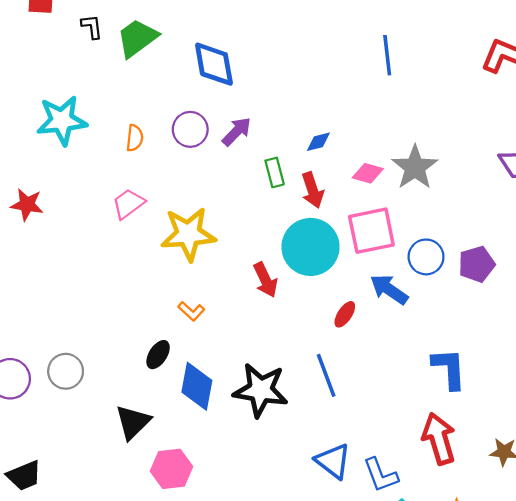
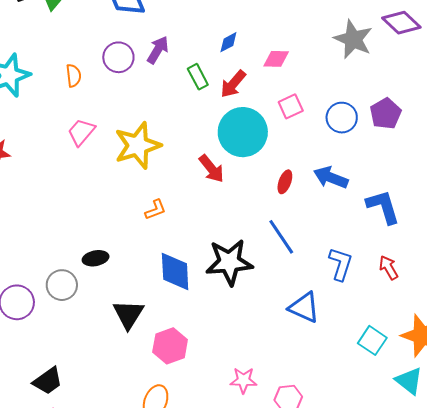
gray star: (415, 167) -> (353, 39), moved
red arrow: (312, 190) -> (233, 84), turned 72
pink square: (371, 231) -> (291, 106), size x0.6
blue arrow: (389, 289) -> (331, 178), moved
orange L-shape: (191, 311) -> (155, 210), turned -50
black ellipse: (158, 355) -> (96, 258), moved, turned 60
red arrow: (439, 439) -> (388, 268), size x0.6
blue L-shape: (381, 475) -> (341, 264), moved, turned -128

